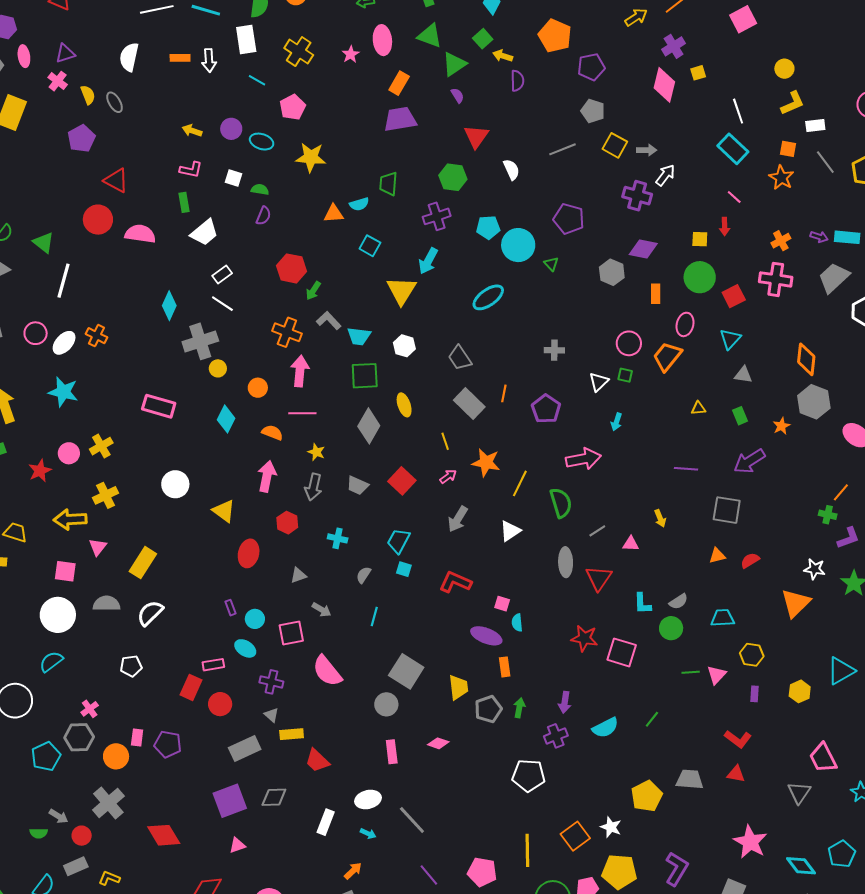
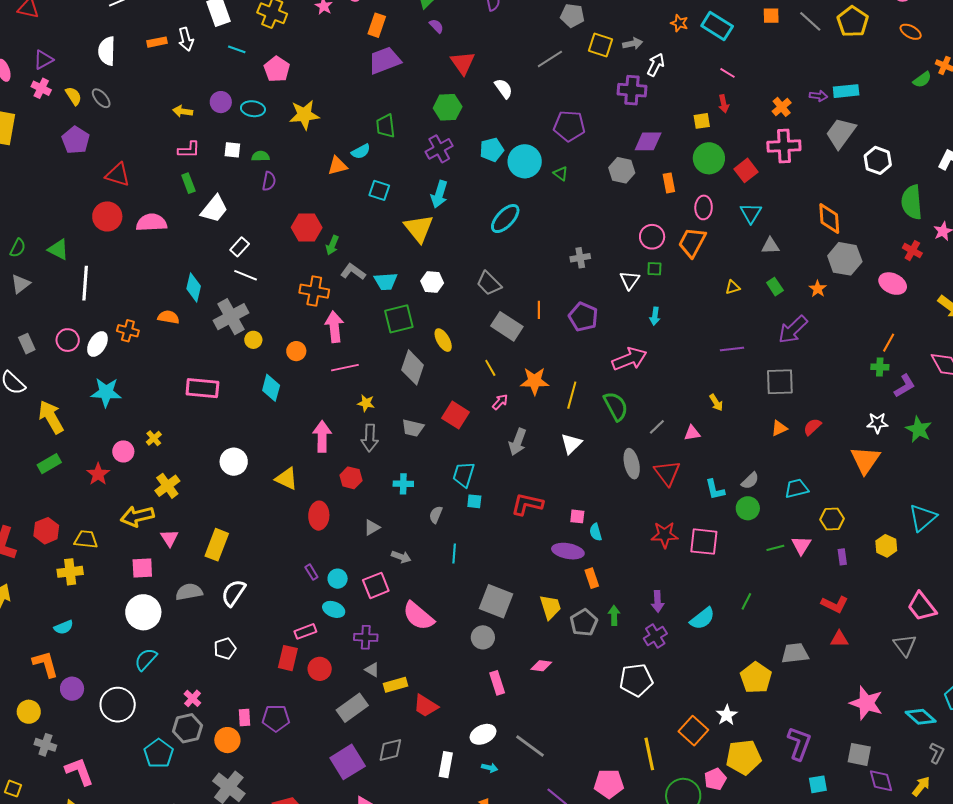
orange star: (781, 178) -> (679, 23), moved, size x0.7
orange semicircle: (272, 433) -> (168, 317), moved
yellow cross: (101, 446) -> (154, 438), size x0.7
white star: (611, 827) -> (727, 715), turned 30

